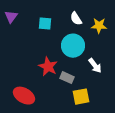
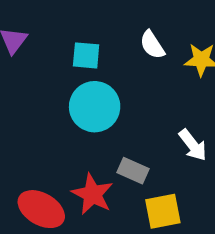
cyan circle: (73, 46) -> (95, 107), moved
red star: (48, 67) -> (92, 194), moved

